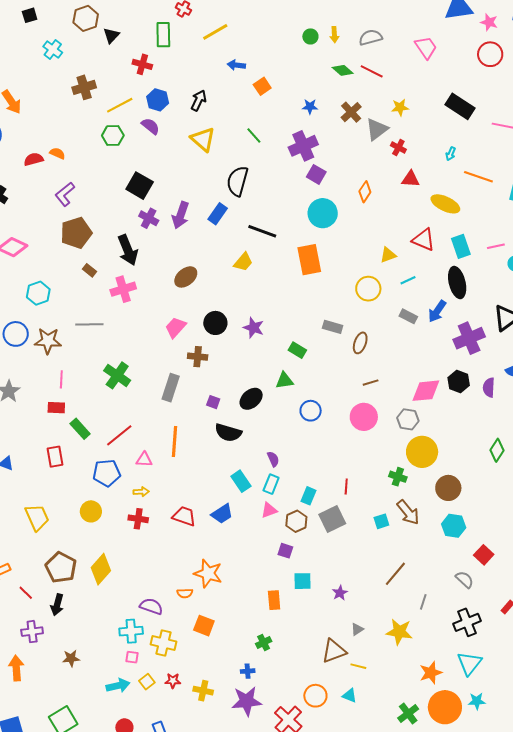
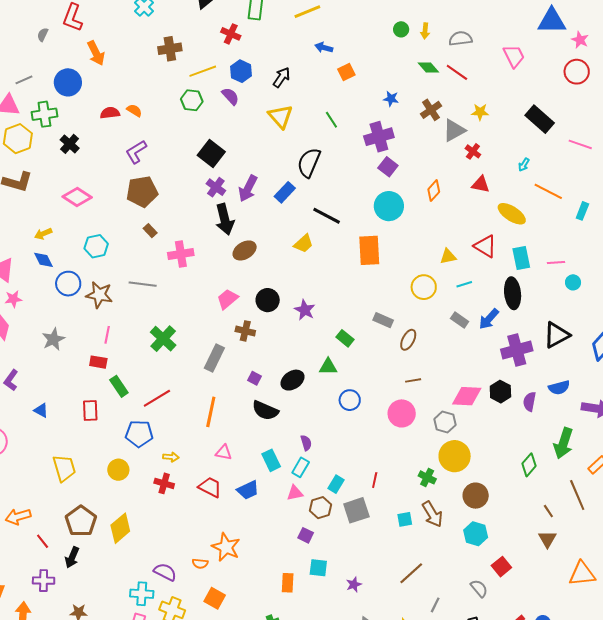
black arrow: (128, 250) -> (225, 219), moved
pink triangle: (144, 460) -> (224, 452), moved

